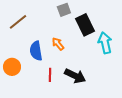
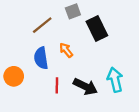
brown line: (18, 22) -> (42, 25), moved
cyan arrow: (105, 43) -> (115, 80), moved

